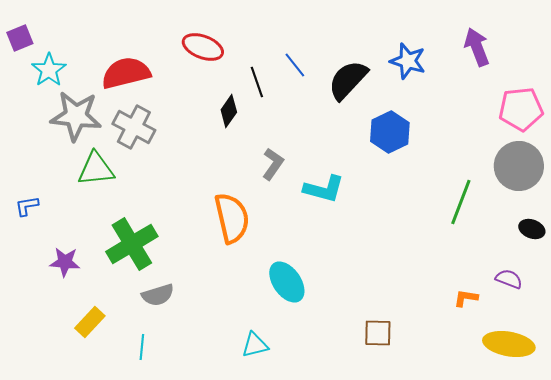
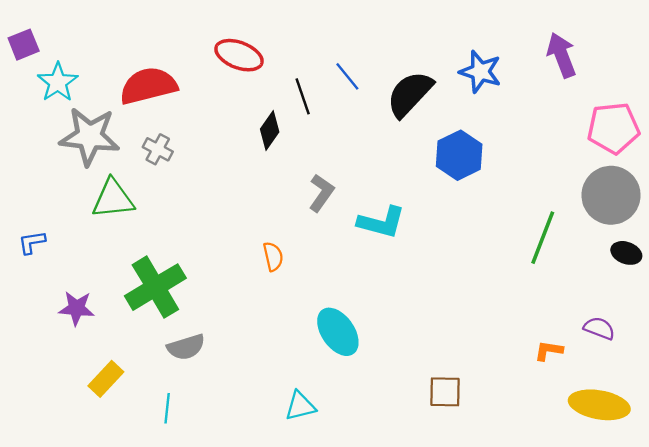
gray cross: (134, 127) -> (158, 149), size x0.6
orange semicircle: (232, 218) -> (273, 256), size x0.5
black ellipse: (532, 229) -> (626, 253), moved

